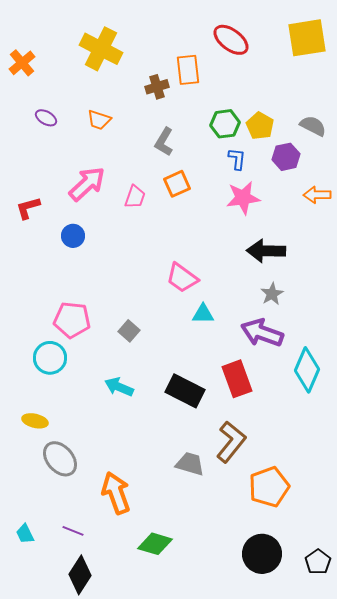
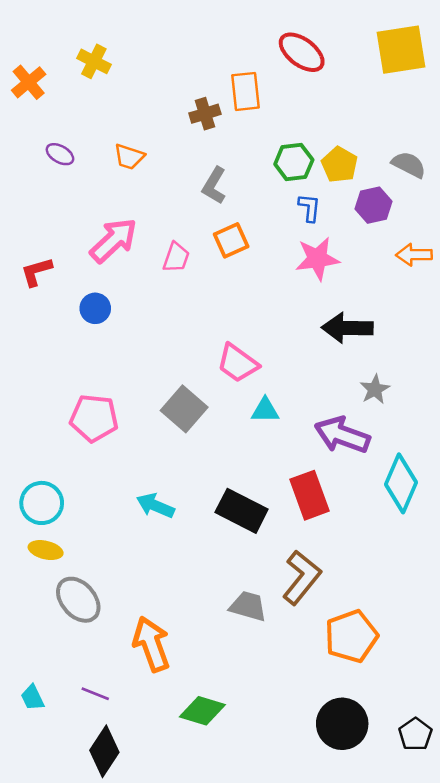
yellow cross: (101, 49) -> (94, 61), moved, size x0.6
gray star: (272, 294) -> (375, 389), moved
gray square: (129, 331) -> (184, 409), moved, size x1.6
cyan circle: (50, 358) -> (42, 503), moved

